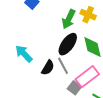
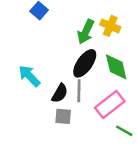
gray line: (63, 66) -> (79, 91), turned 30
gray square: (74, 88) -> (63, 116), moved, turned -32

